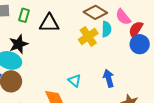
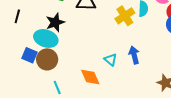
blue arrow: (109, 78) -> (134, 55), moved

